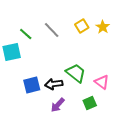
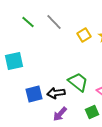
gray line: (52, 30) -> (54, 22), moved
green line: (26, 34) -> (28, 22), moved

